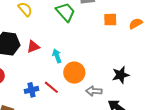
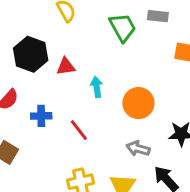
orange circle: (74, 73) -> (138, 103), moved
blue cross: (32, 90) -> (41, 116), moved

